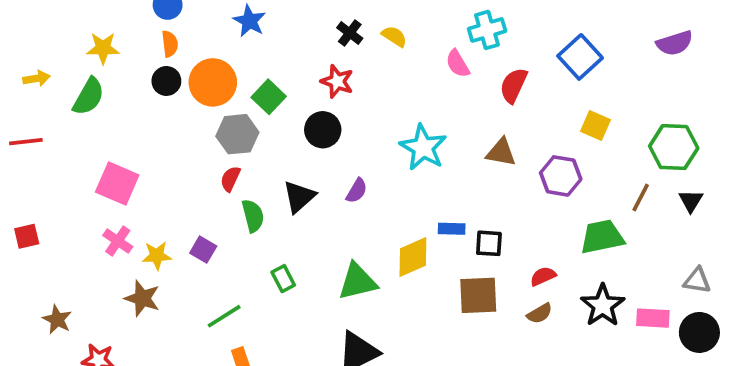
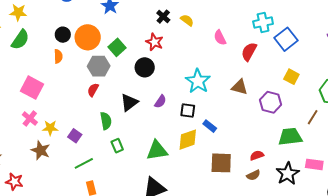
cyan cross: (487, 30) -> (263, 23), moved
orange semicircle: (170, 44) -> (58, 56), moved
yellow star: (103, 48) -> (18, 12), moved
green semicircle: (253, 216) -> (106, 121), moved
blue rectangle: (452, 229) -> (210, 126), turned 32
black square: (489, 243) -> (188, 110), moved
purple square: (203, 250) -> (75, 136), moved
pink rectangle: (653, 318) -> (314, 164), moved

